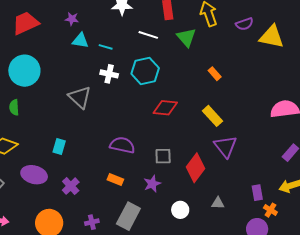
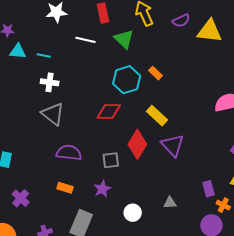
cyan hexagon: (145, 71) -> (127, 80), moved
gray triangle: (80, 97) -> (53, 114), moved
red diamond: (196, 168) -> (137, 144), moved

